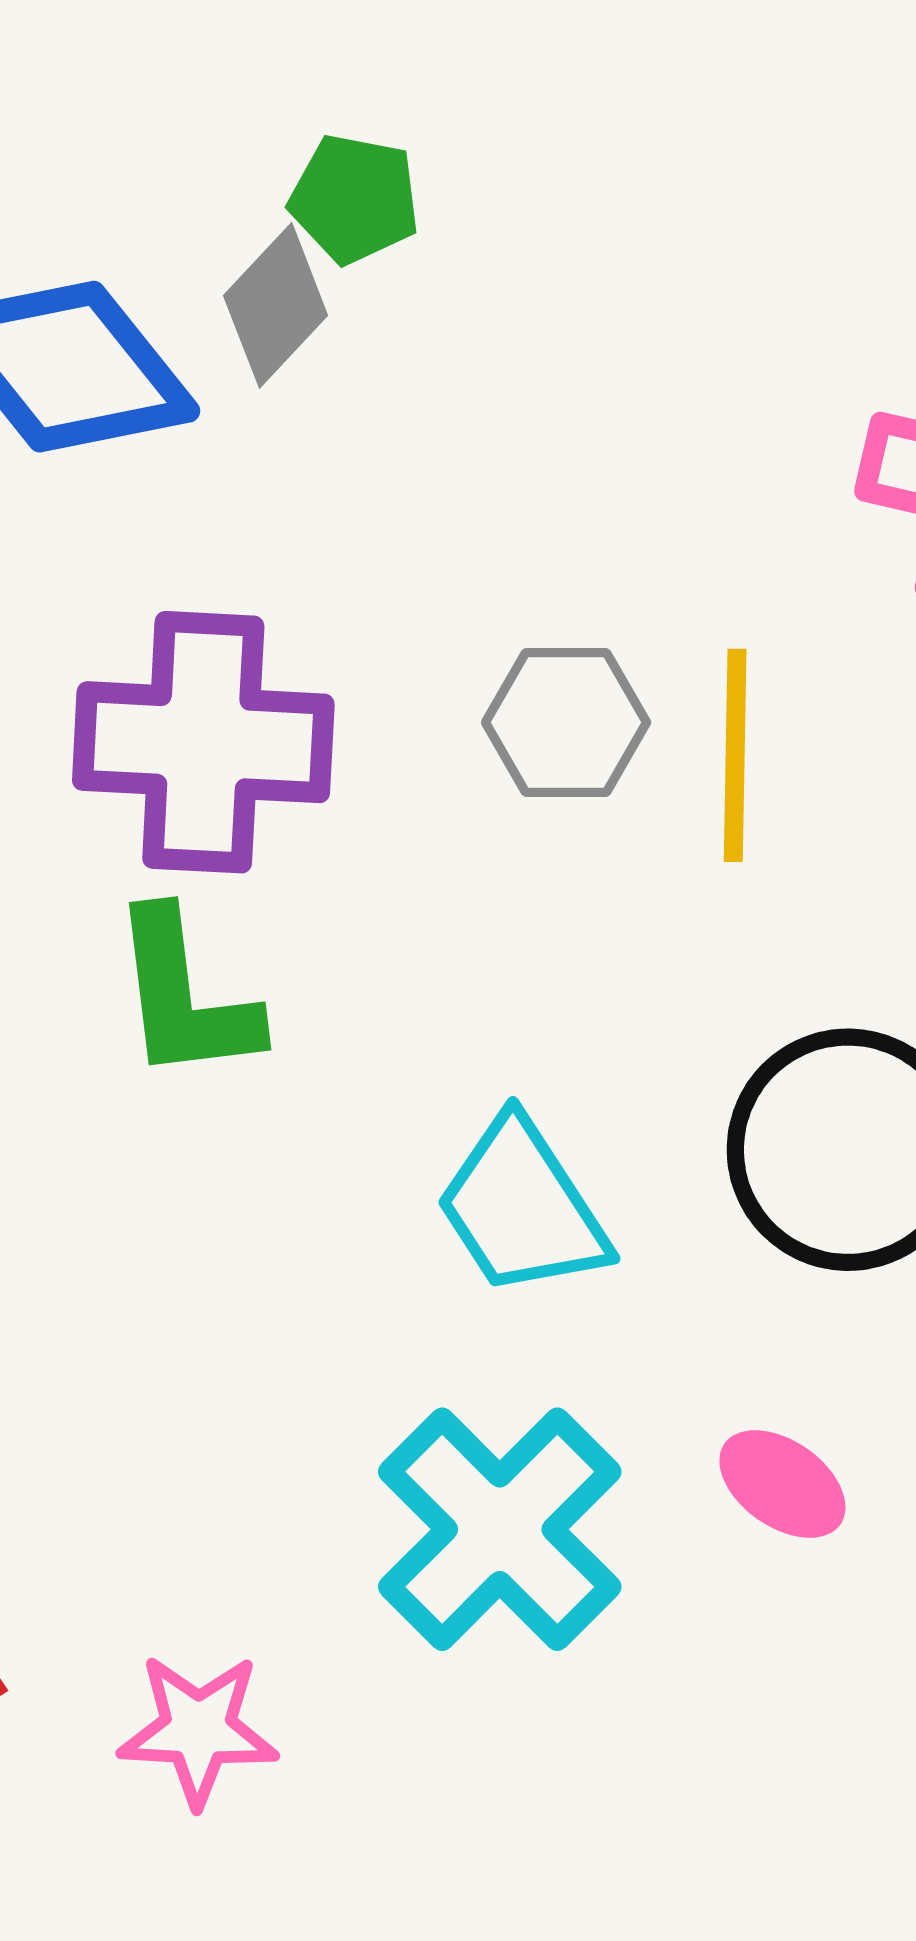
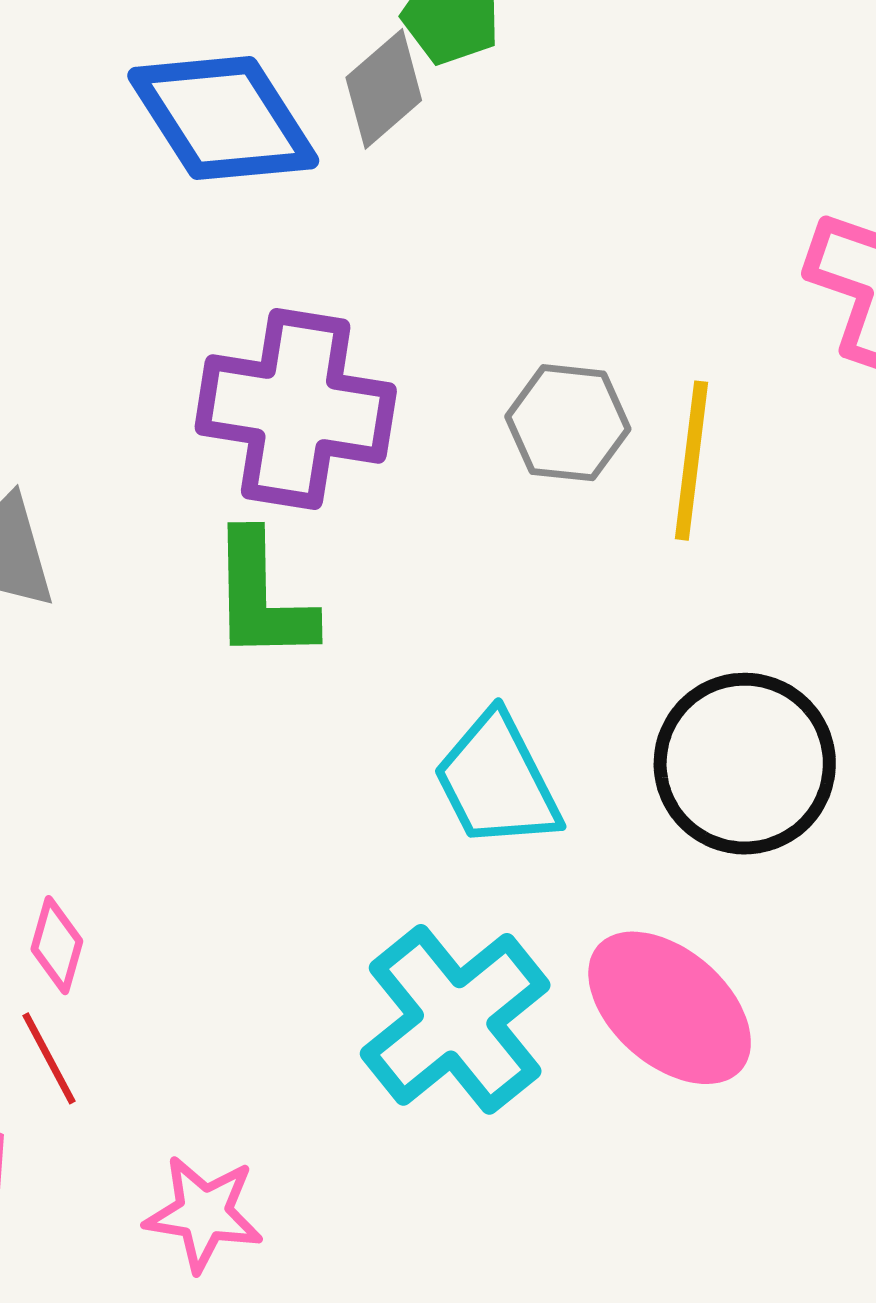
pink ellipse: (782, 1484) -> (670, 1008), size x1.8
pink star: (198, 1730) -> (204, 1213), moved

